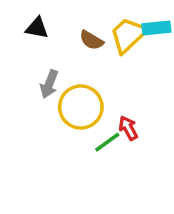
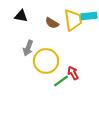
yellow trapezoid: (128, 35) -> (73, 20), turned 125

